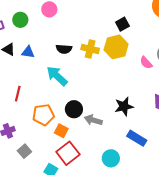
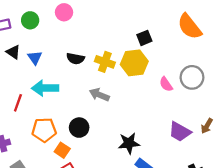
blue triangle: (28, 52) -> (35, 58), turned 40
cyan arrow: (57, 76) -> (45, 88), moved, turned -50
black star: (124, 106) -> (129, 143), moved
gray arrow: (93, 120) -> (99, 95), moved

